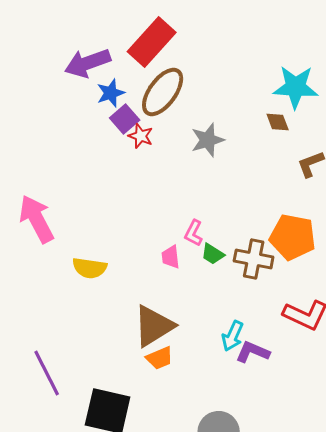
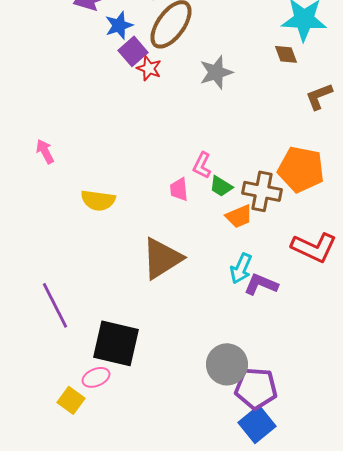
pink arrow: (37, 219) -> (45, 151), size x0.5
orange trapezoid: (160, 358) -> (239, 216), moved

